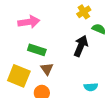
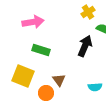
brown triangle: (47, 69) -> (59, 80), moved

